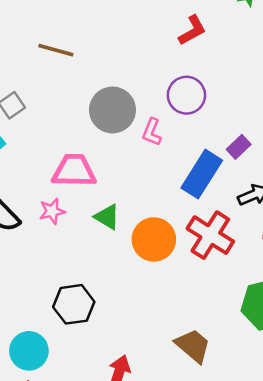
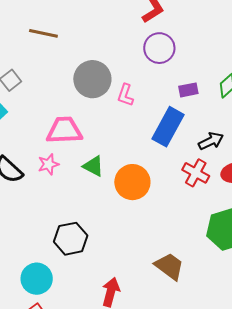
purple circle: (186, 95) -> (159, 48), moved
purple rectangle: (239, 147) -> (188, 90), moved, turned 36
red cross: (210, 235) -> (196, 173), moved, size x0.7

